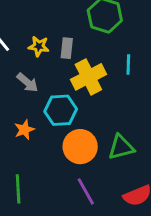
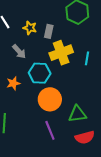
cyan line: (128, 65) -> (87, 58), moved
green triangle: (121, 147) -> (77, 114), moved

